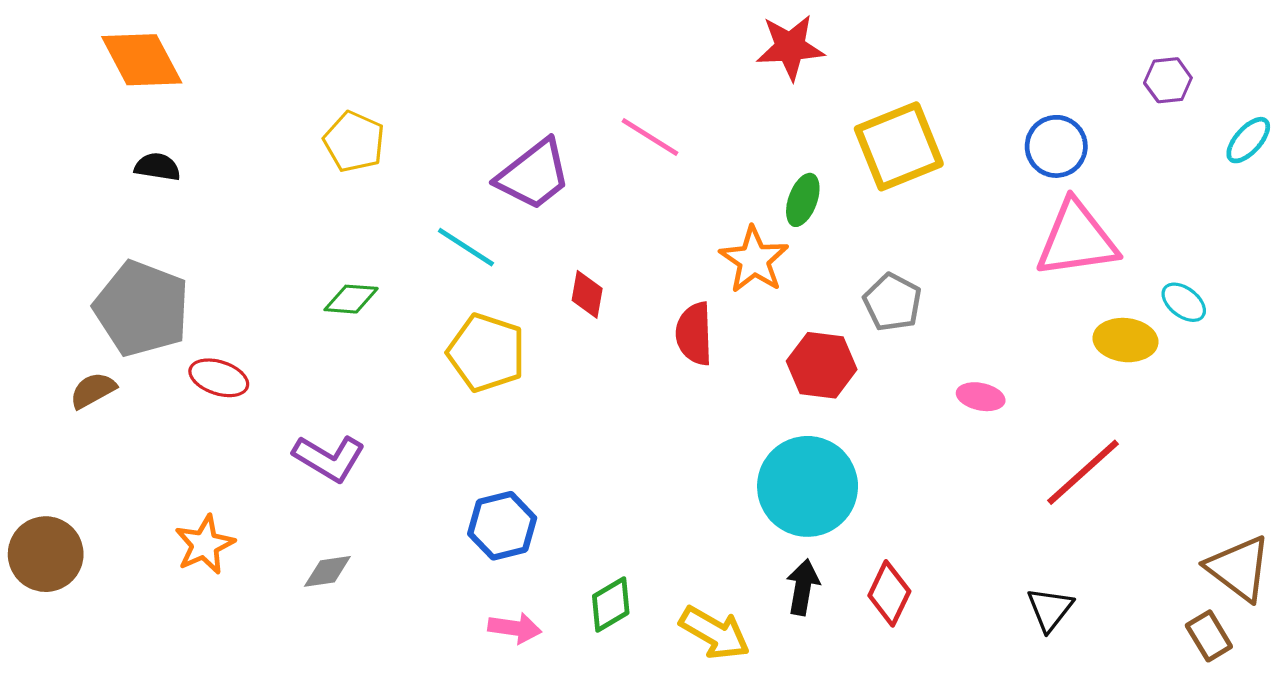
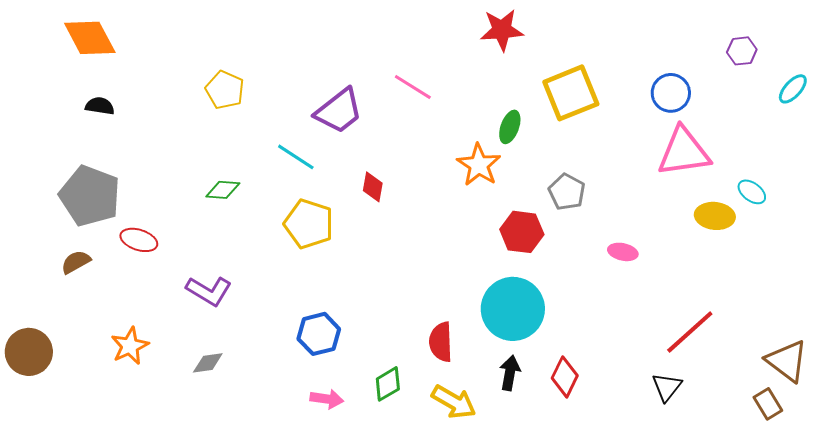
red semicircle: (694, 334) -> (441, 342), moved
brown semicircle: (93, 390) -> (76, 262), moved
red line: (1083, 472) -> (690, 332), moved

